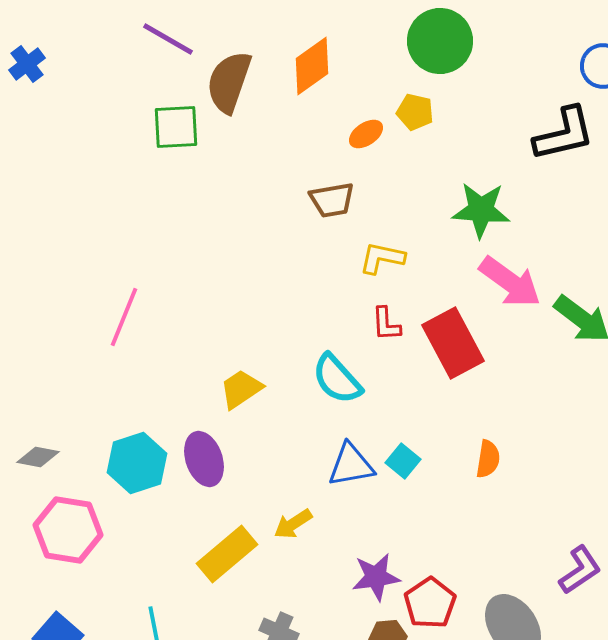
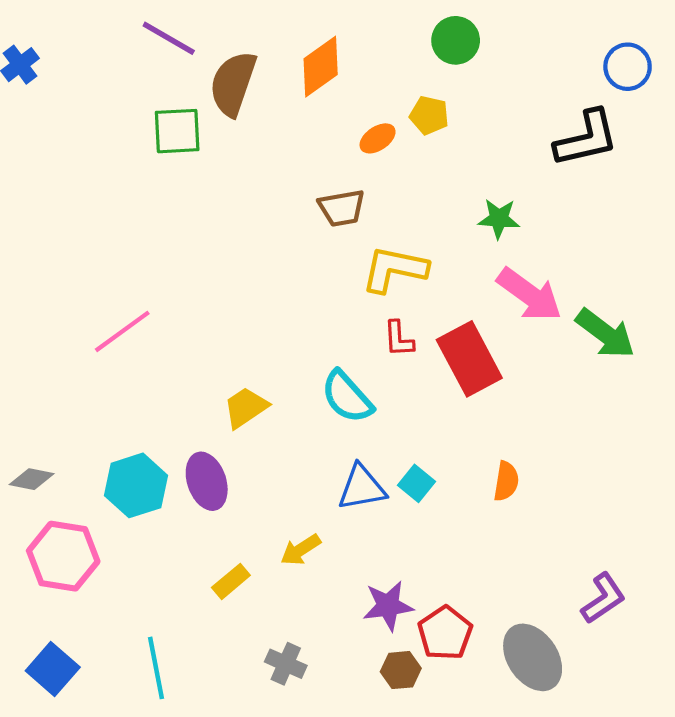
green circle: (440, 41) -> (456, 40), size x0.7
green star: (481, 210) -> (499, 219), size x0.7
yellow L-shape: (382, 258) -> (394, 269), size x1.4
pink line: (124, 317) -> (122, 331), turned 32
yellow rectangle: (227, 554) -> (231, 581), size x0.6

